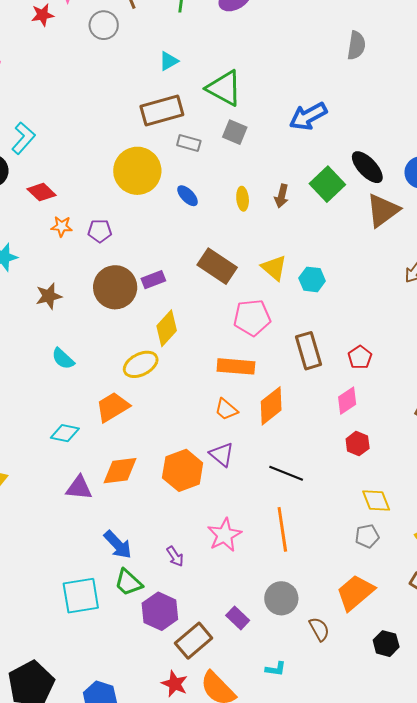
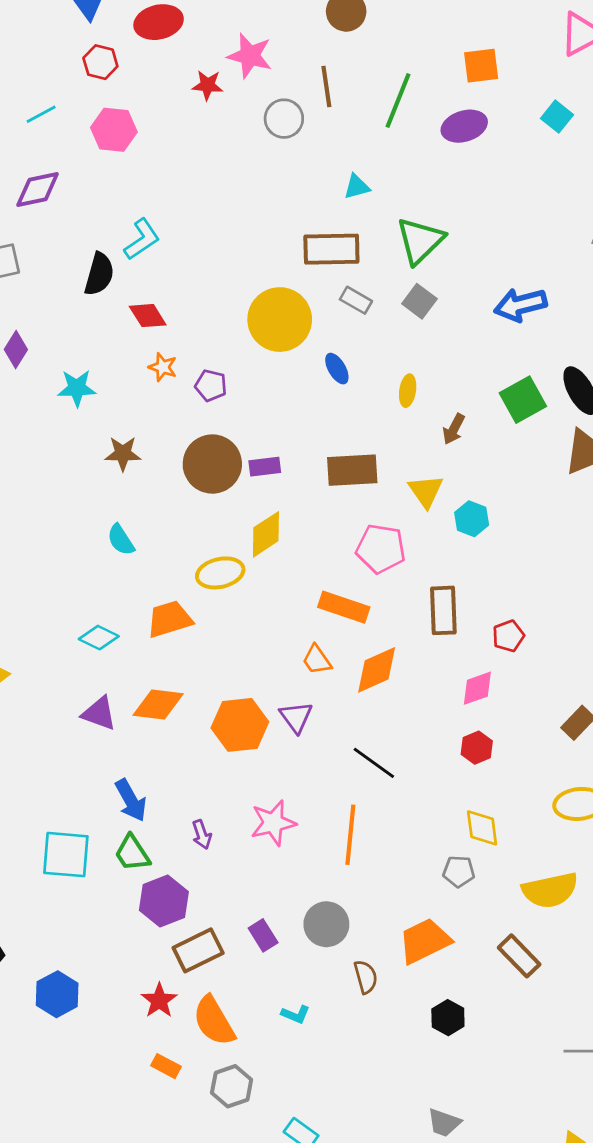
green triangle: (224, 88) -> (420, 241), turned 33
brown arrow: (282, 196) -> (454, 429), moved
brown rectangle: (217, 266) -> (352, 470), turned -51

